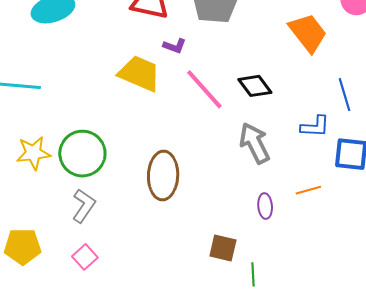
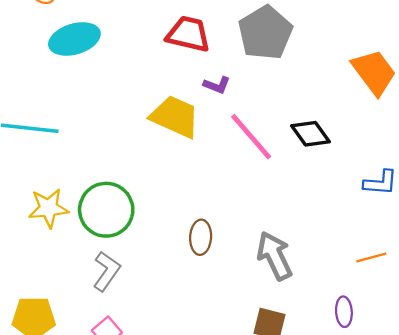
gray arrow: (255, 143) -> (275, 256), moved
brown ellipse: (163, 175) -> (201, 237), size x0.6
purple ellipse: (265, 206) -> (344, 312), moved

